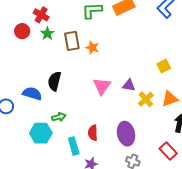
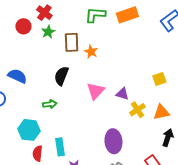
black semicircle: (54, 81) -> (61, 76), moved
blue semicircle: (32, 94) -> (17, 76), moved
green arrow: (59, 117) -> (50, 104), moved
red semicircle: (93, 133) -> (38, 153), moved

